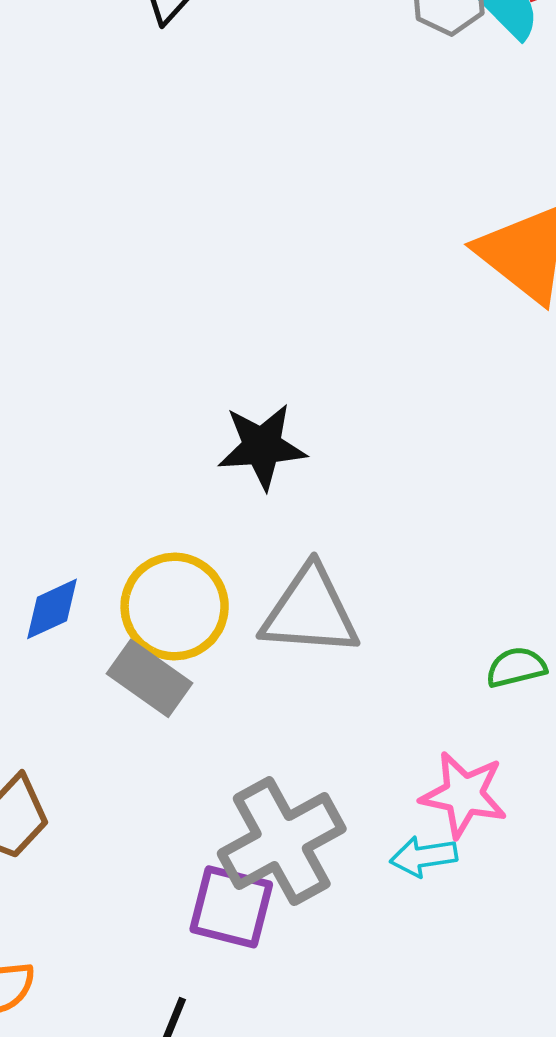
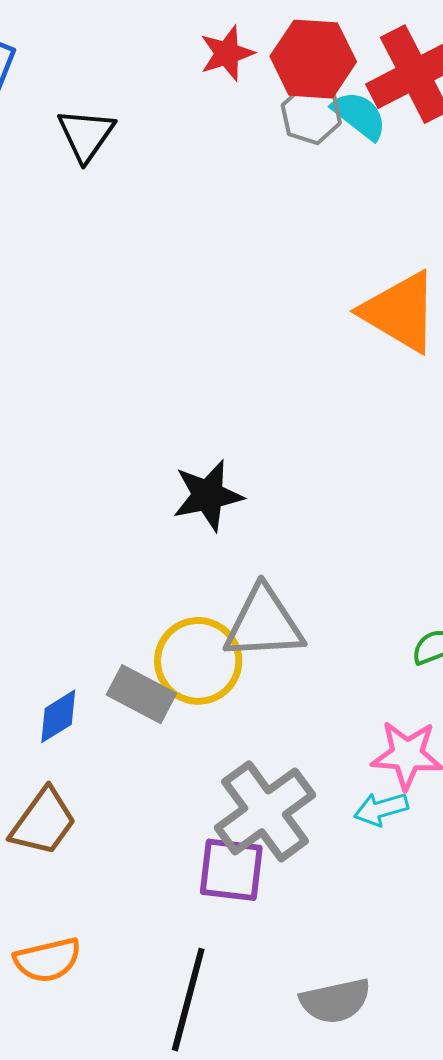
yellow circle: (175, 607) -> (198, 661), moved
blue diamond: (52, 609) -> (58, 716), moved

